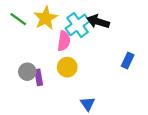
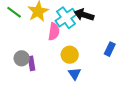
yellow circle: (67, 67) -> (70, 55), moved
blue triangle: (88, 104) -> (74, 74), moved

